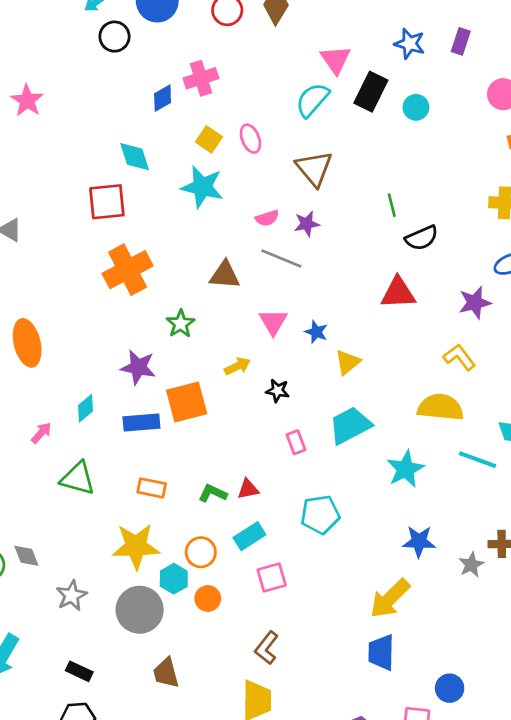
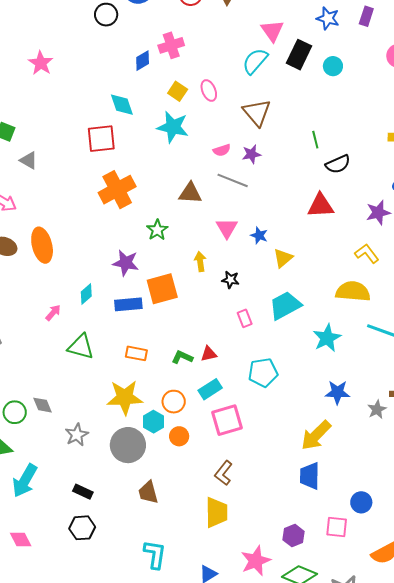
yellow arrow: (237, 366) -> (200, 262), turned -72
pink square: (272, 577) -> (227, 420), size x1.4

